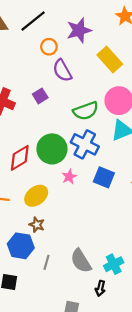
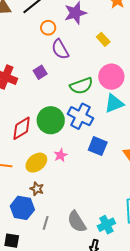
yellow rectangle: (110, 59) -> (103, 39), size x0.6
pink star: (69, 177) -> (61, 155), moved

